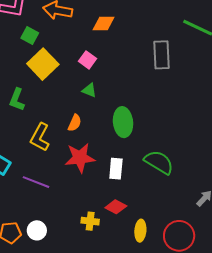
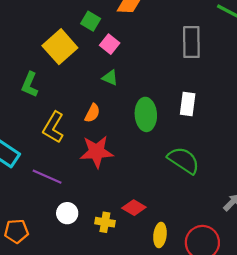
green square: (30, 36) -> (91, 21), moved
white rectangle: (116, 169) -> (188, 104), moved
white circle: (37, 230) -> (67, 213), moved

